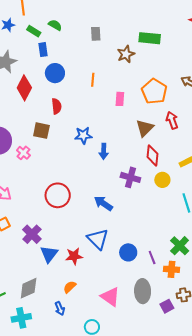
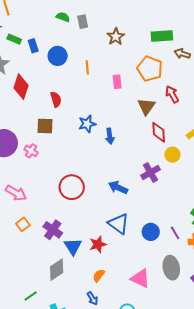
green semicircle: (55, 25) -> (63, 17), moved
green rectangle: (34, 31) -> (14, 39), moved
green rectangle: (150, 38) -> (162, 36), moved
blue circle: (55, 73) -> (58, 56), moved
purple cross: (130, 177) -> (150, 172), moved, turned -36
gray diamond: (29, 288) -> (57, 270), moved

